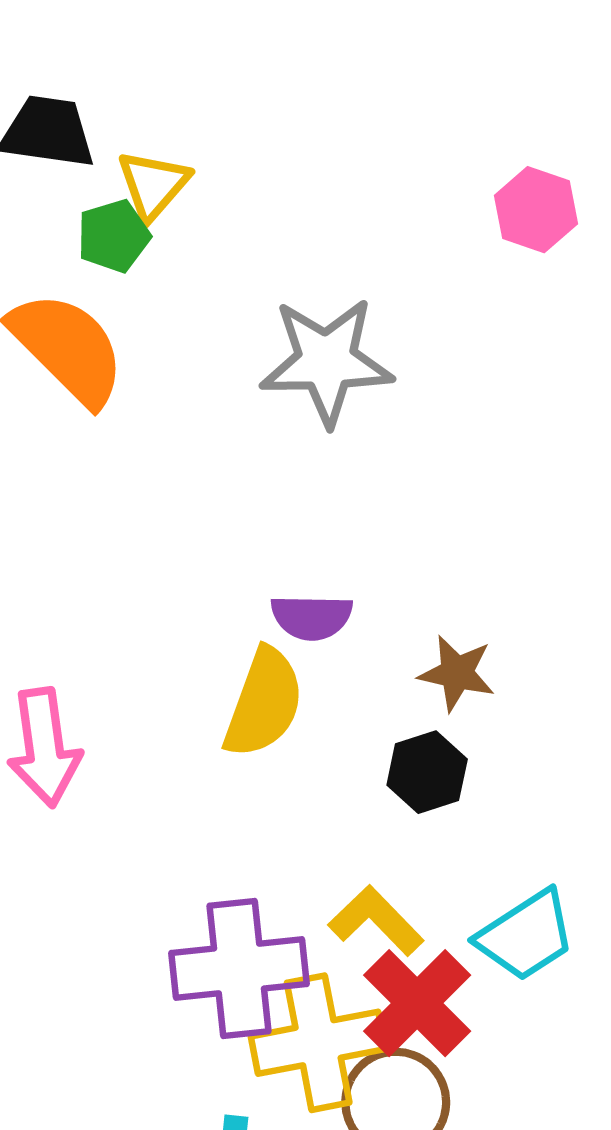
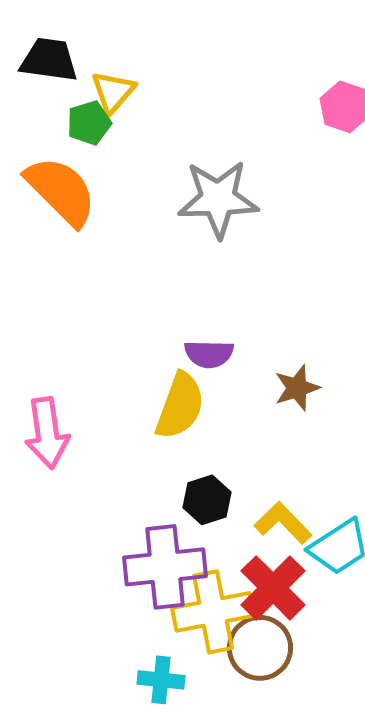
brown star: (457, 673) -> (297, 388), turned -30
black hexagon: (427, 772) -> (207, 500), moved
yellow L-shape: (376, 921) -> (283, 523), moved

